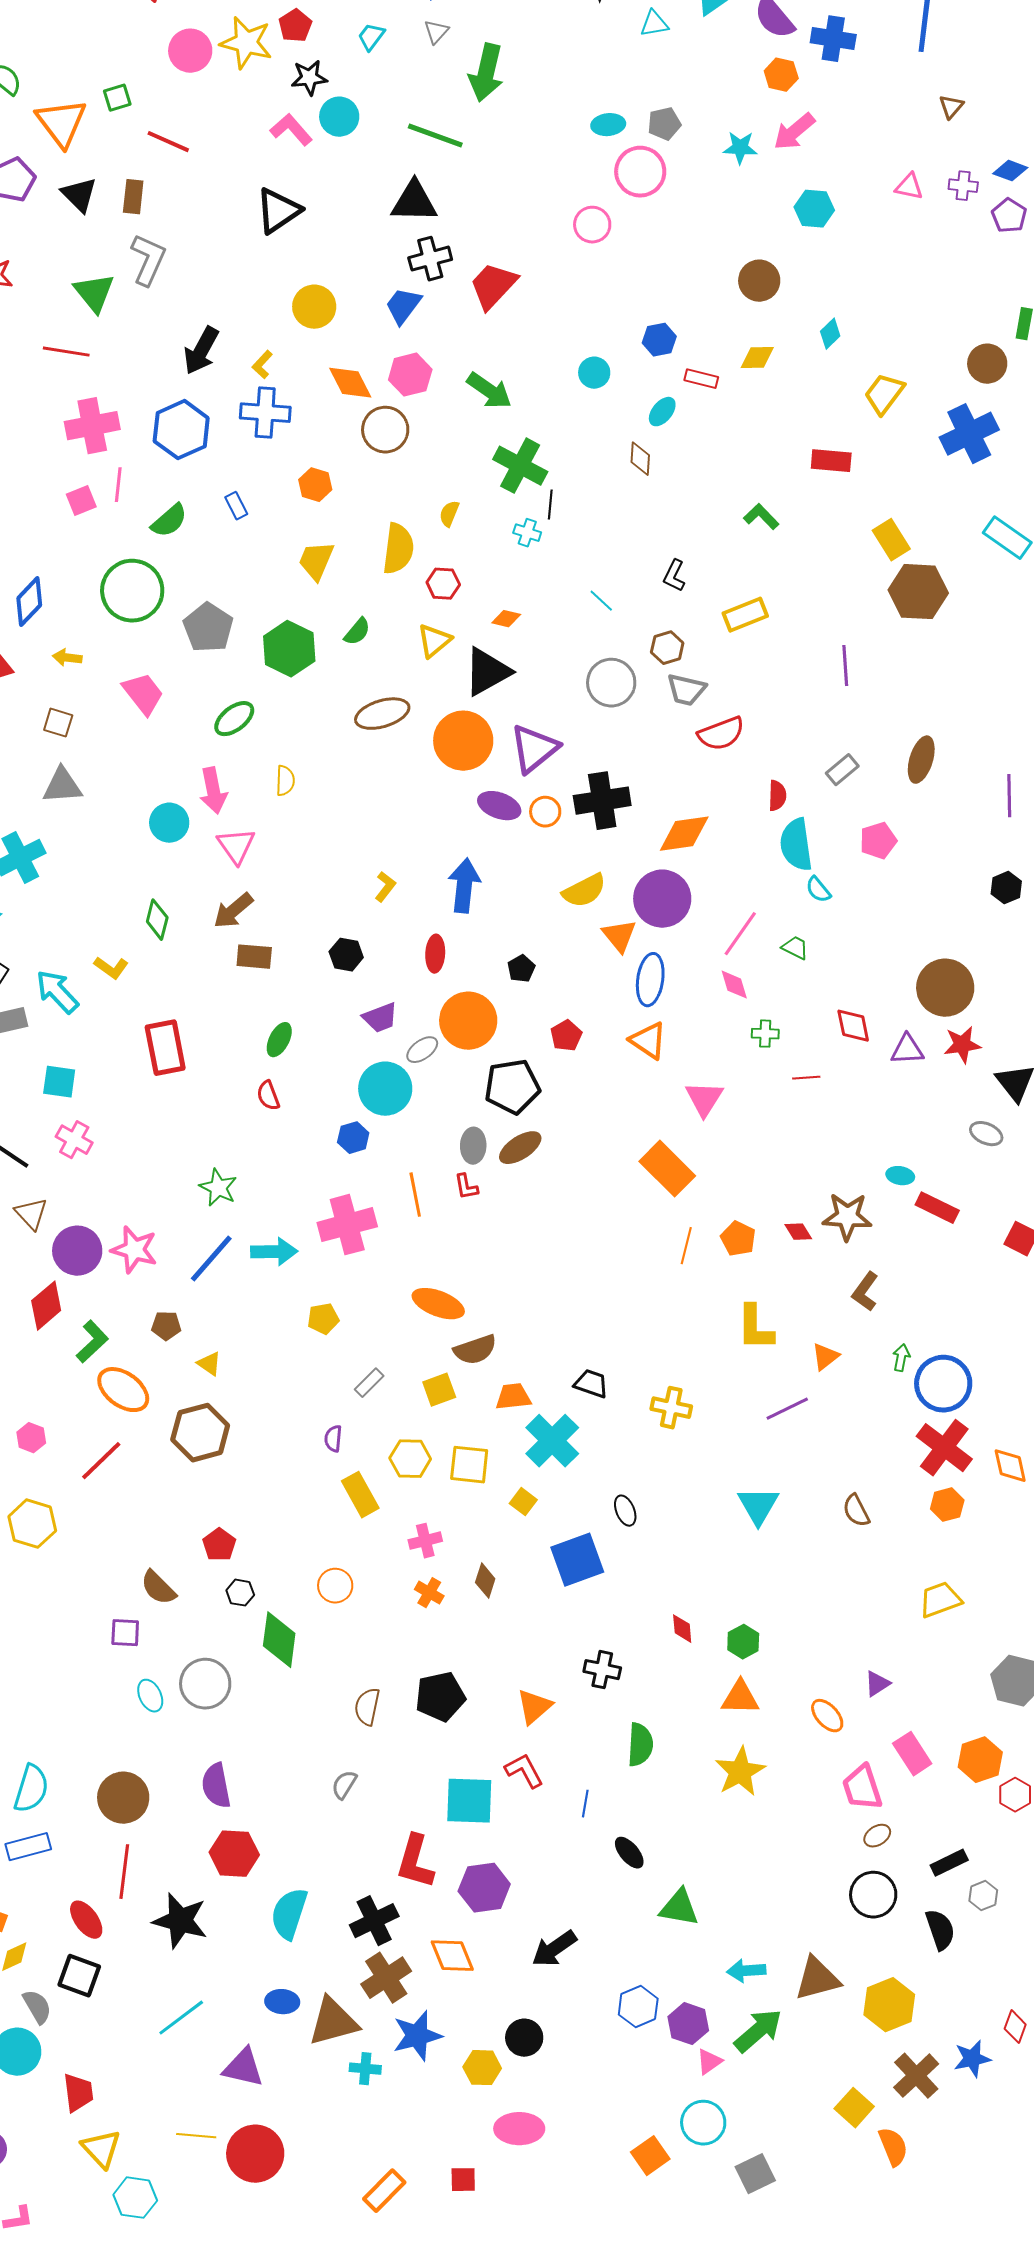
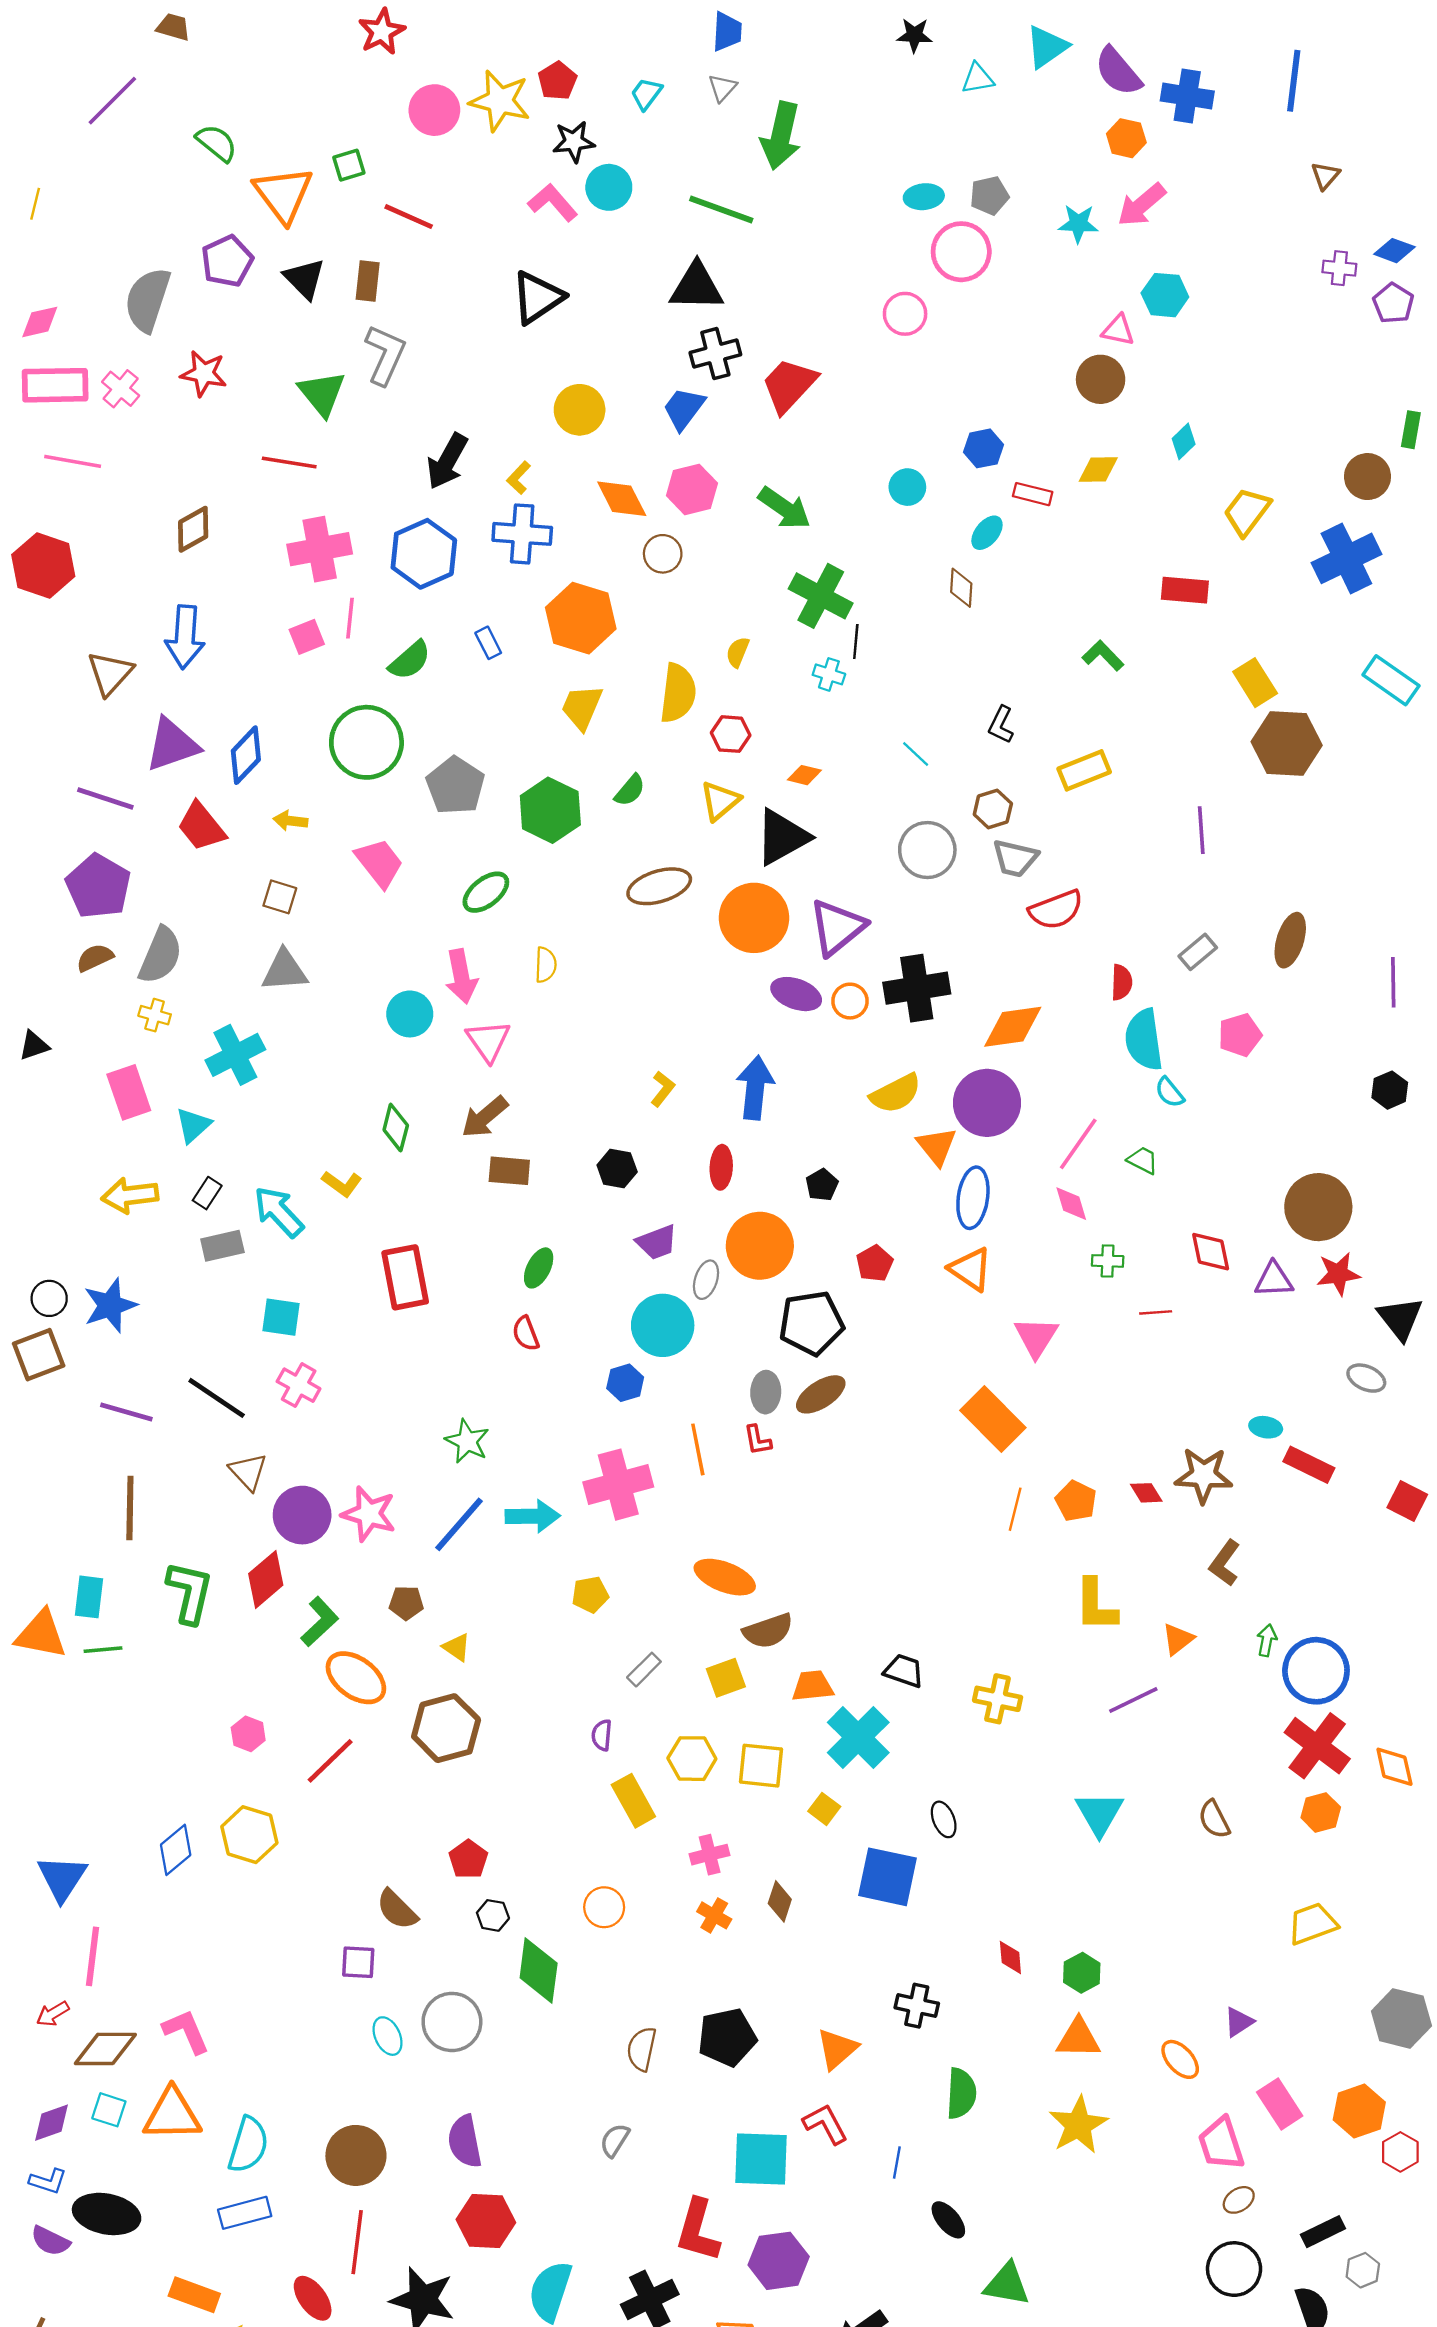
pink triangle: (909, 187) -> (1118, 330), moved
brown circle: (385, 430) -> (663, 554), size x0.7
orange hexagon: (315, 485) -> (581, 618), size x1.8
gray ellipse: (422, 1050) -> (706, 1280), turned -36
blue square: (577, 1560) -> (887, 1877), turned 32

